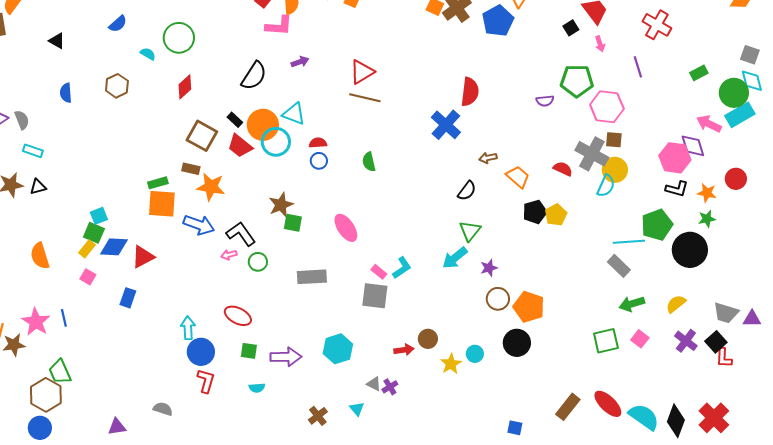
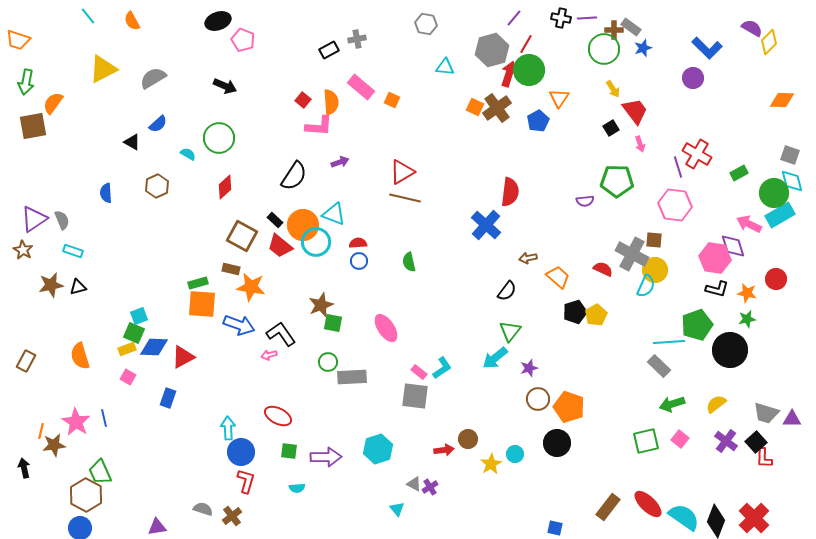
blue pentagon: (498, 21) -> (538, 121), size x0.7
red cross: (657, 25) -> (697, 154), moved
black triangle: (57, 41) -> (132, 142), moved
pink hexagon: (607, 107) -> (675, 205), moved
yellow rectangle: (87, 249) -> (127, 349), turned 30
green circle: (258, 262) -> (328, 362), moved
brown cross: (318, 416) -> (232, 516), moved

